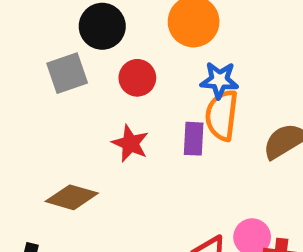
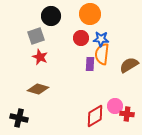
red circle: (137, 78) -> (81, 38), moved
red star: (130, 143) -> (40, 57), moved

